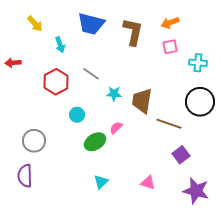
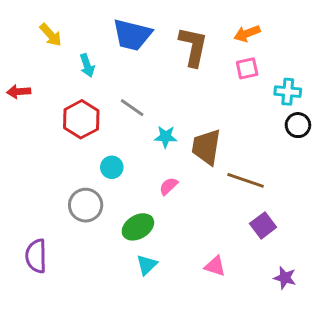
black circle: (200, 102) -> (298, 125), moved, size x0.6
gray circle: (34, 141) -> (86, 205), moved
green ellipse: (95, 142) -> (138, 227), moved
purple star: (196, 191) -> (285, 278), size x0.6

